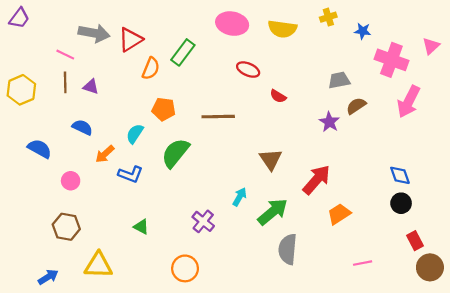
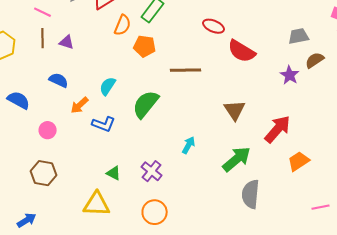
red semicircle: (278, 96) -> (242, 51), size x1.8
orange pentagon: (164, 109) -> (145, 46), moved
cyan arrow: (240, 197) -> (189, 145), moved
purple cross: (203, 221) -> (152, 171), moved
yellow triangle: (98, 265) -> (97, 204), moved

